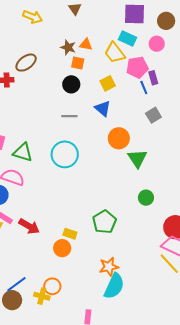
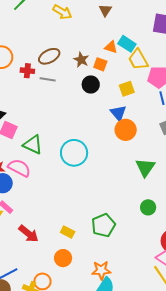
cyan rectangle: (127, 38) -> (127, 44), moved
brown star: (68, 47) -> (81, 60), moved
gray line: (69, 116) -> (48, 79), moved
orange circle: (119, 138) -> (126, 130), moved
red arrow: (29, 226) -> (29, 234), moved
orange circle: (62, 248) -> (63, 258), moved

